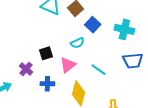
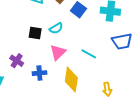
cyan semicircle: (77, 43) -> (56, 28), moved
black square: (46, 53) -> (35, 33), moved, turned 32

